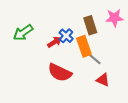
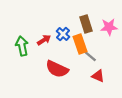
pink star: (114, 18) -> (109, 27), moved
green arrow: (23, 33) -> (22, 46), moved, turned 114
red arrow: (55, 42) -> (44, 40), moved

